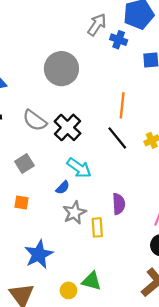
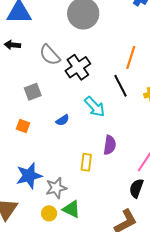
cyan arrow: (79, 168) -> (95, 107), moved
gray star: (74, 213) -> (56, 188), moved

